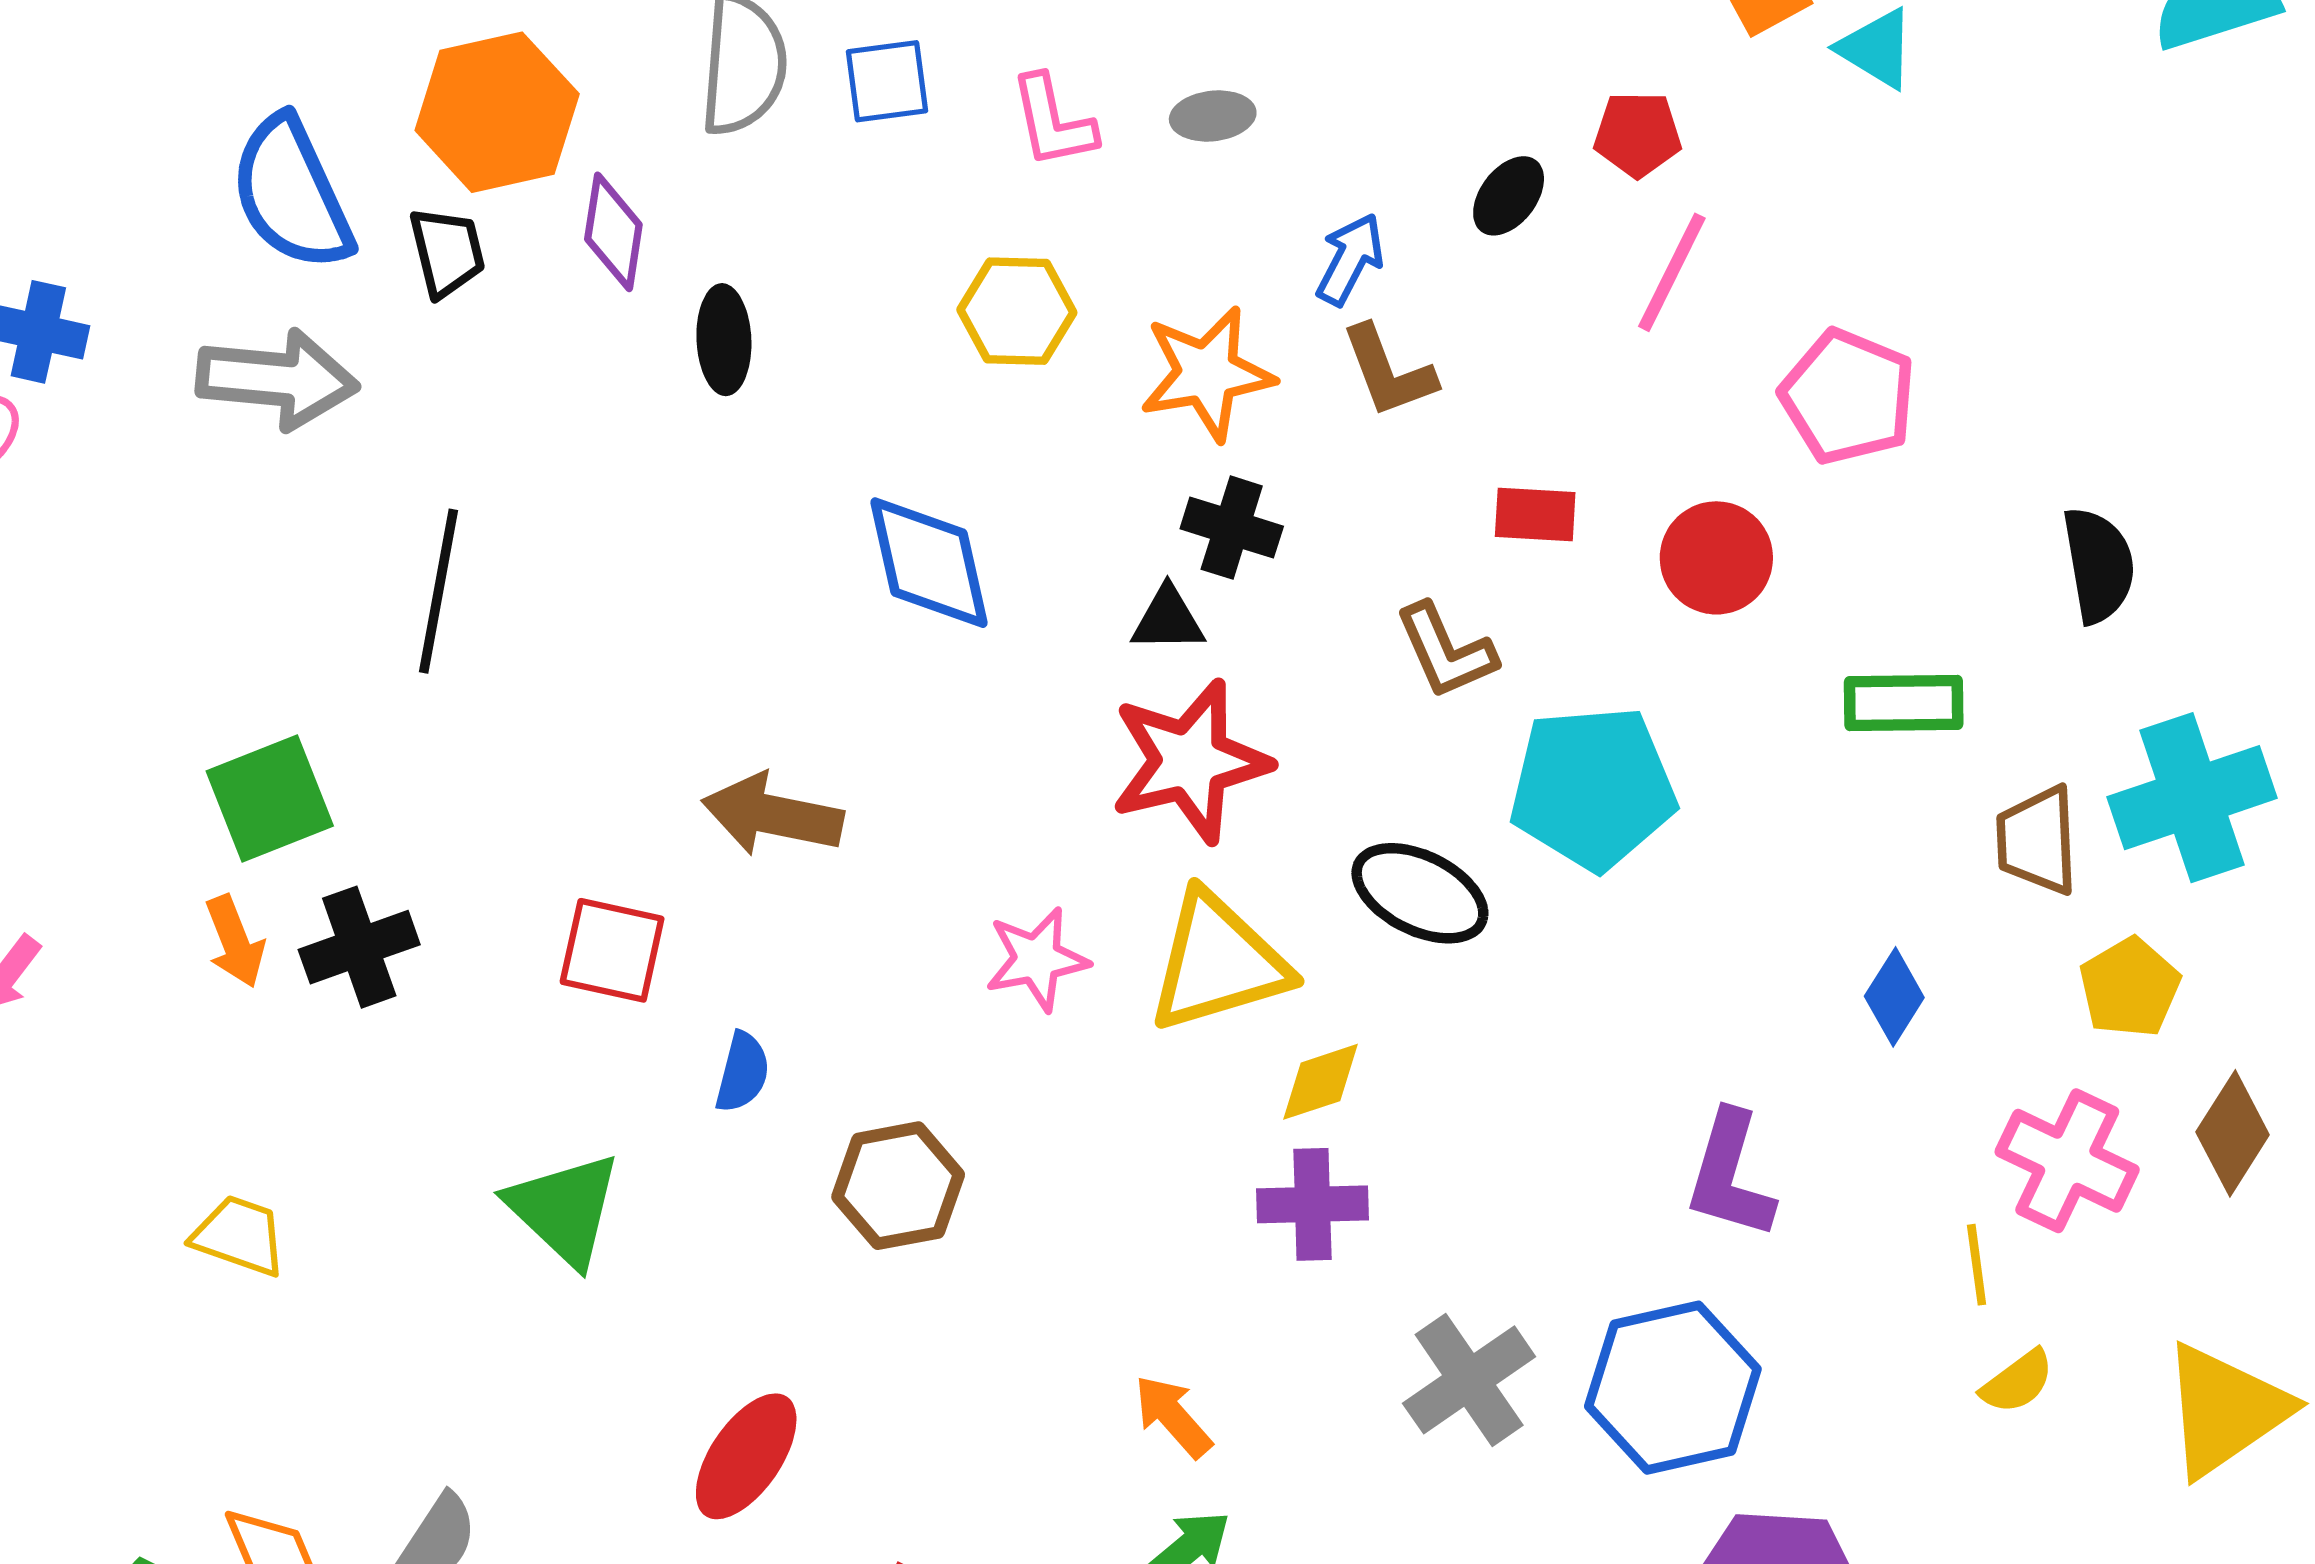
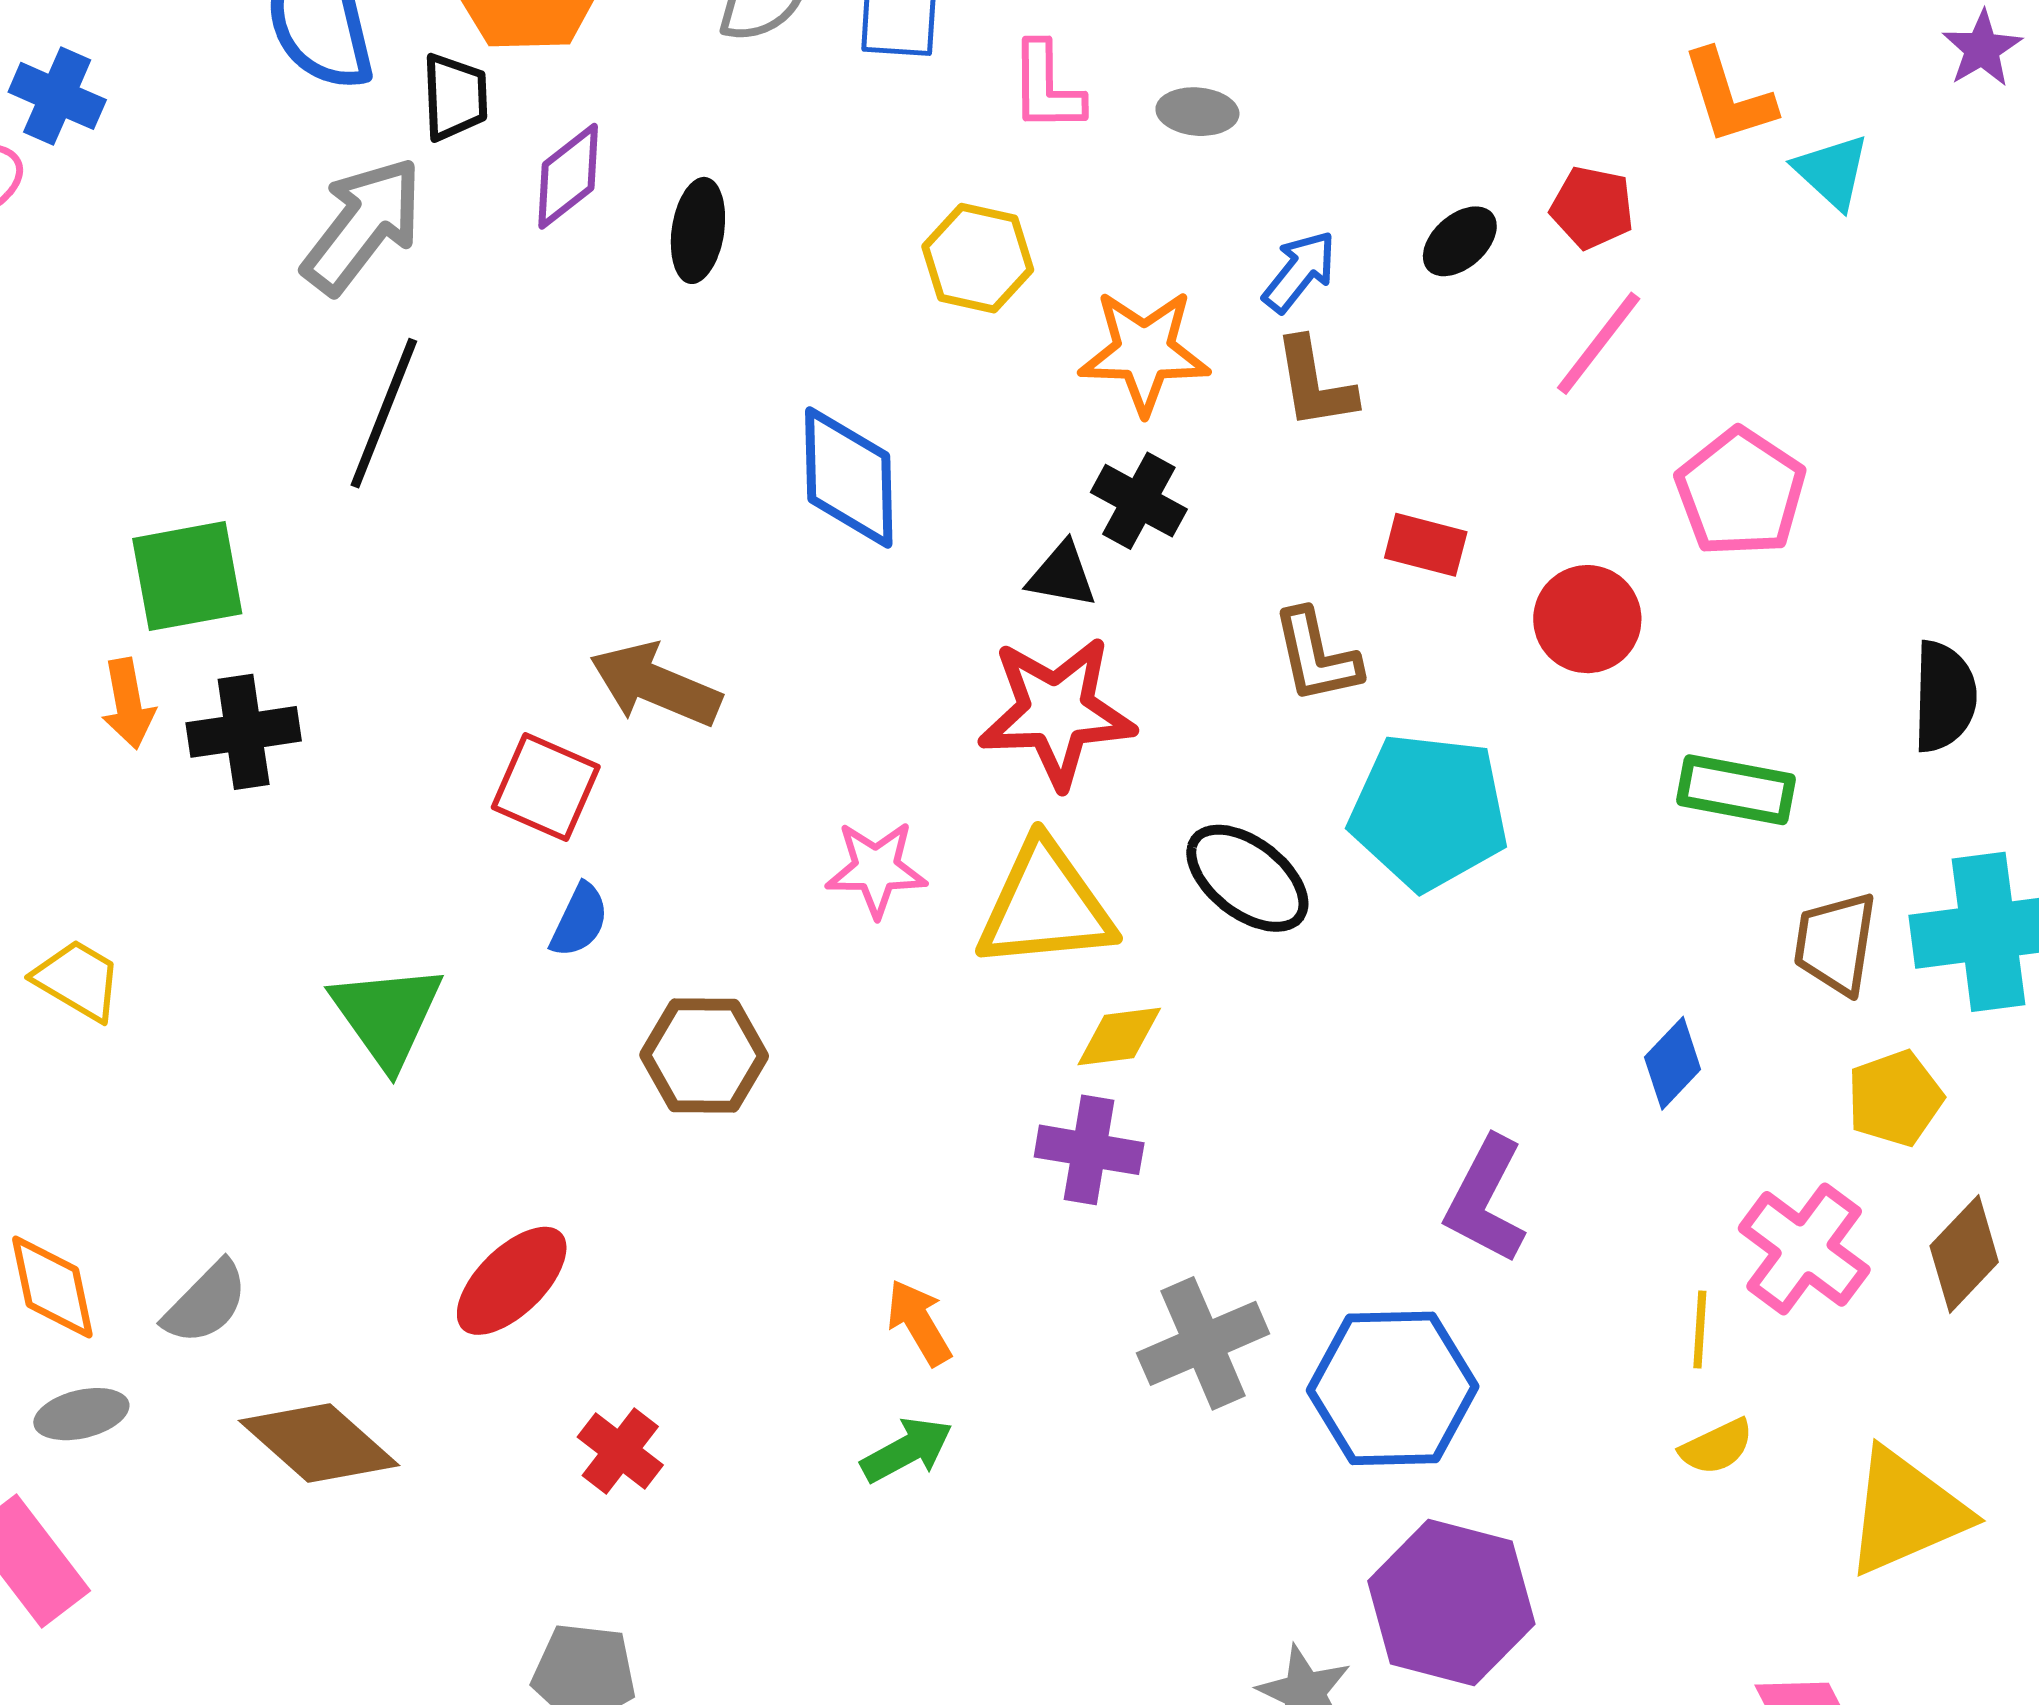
purple diamond: (613, 232) -> (568, 176), moved, turned 32
gray arrow: (277, 379) -> (363, 225), moved, turned -69
red square: (612, 950) -> (546, 787), moved

